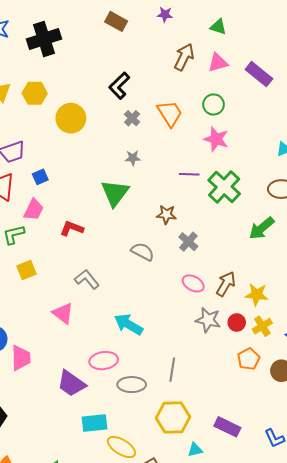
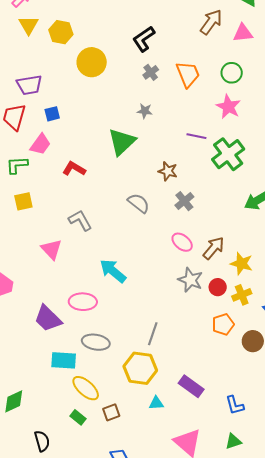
gray line: (172, 370) -> (153, 334), moved
gray ellipse: (132, 385) -> (96, 342), moved

